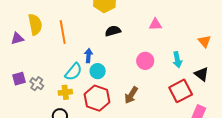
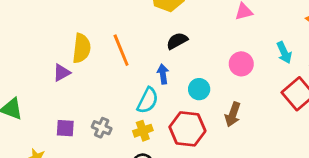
yellow semicircle: (35, 24) -> (81, 48), turned 30
black semicircle: (113, 31) -> (177, 41), moved
cyan circle: (98, 71) -> (199, 89), moved
purple square: (19, 79) -> (65, 128), moved, turned 32

